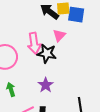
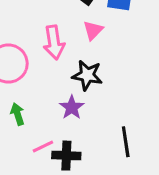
black star: (47, 53) -> (87, 75), moved

